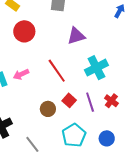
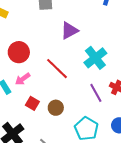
red circle: (24, 31) -> (19, 52), moved
red square: (69, 100) -> (32, 103), moved

